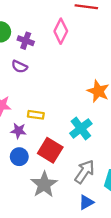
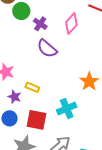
purple semicircle: (19, 67) -> (47, 48), moved, size x1.5
red square: (50, 150) -> (37, 120), turned -35

